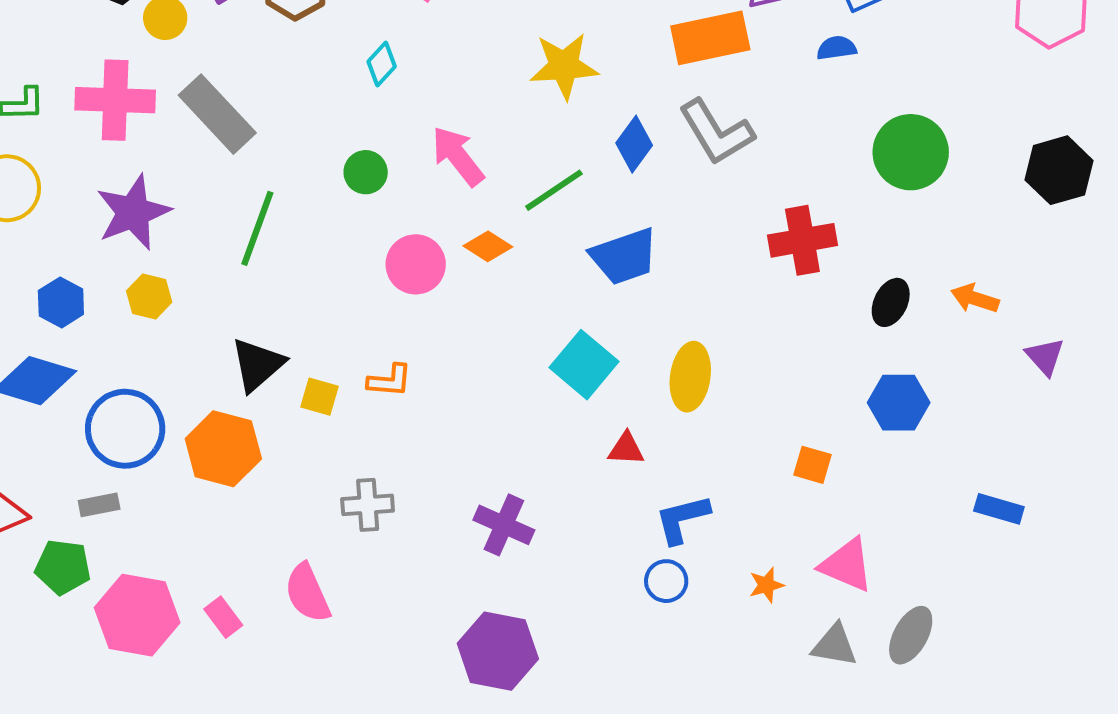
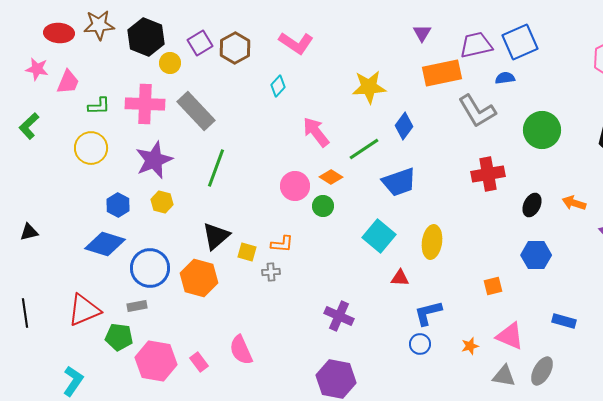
gray L-shape: (716, 132) -> (477, 111), moved
green circle: (366, 172) -> (323, 206), moved
orange square: (812, 465) -> (493, 286), turned -30
gray cross: (368, 505) -> (271, 272), moved, size x0.7
blue rectangle: (999, 509) -> (564, 321), moved

